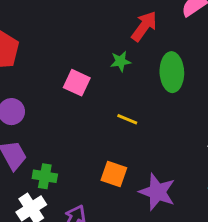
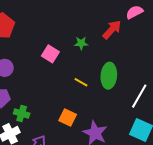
red arrow: (144, 26) -> (112, 30), moved
green ellipse: (172, 72) -> (109, 76), moved

